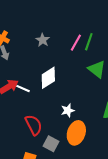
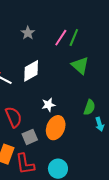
gray square: (51, 144) -> (30, 137), turned 35

